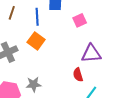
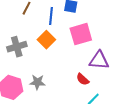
pink square: (80, 20) -> (81, 34), moved, size x1.6
red semicircle: (78, 75) -> (83, 79), turned -40

